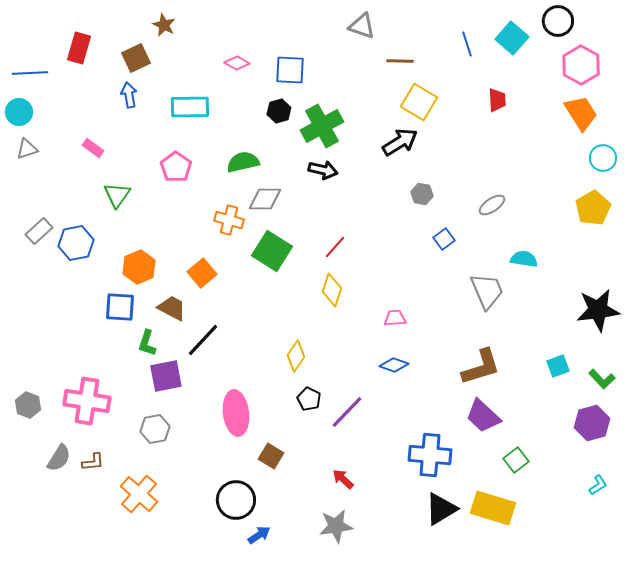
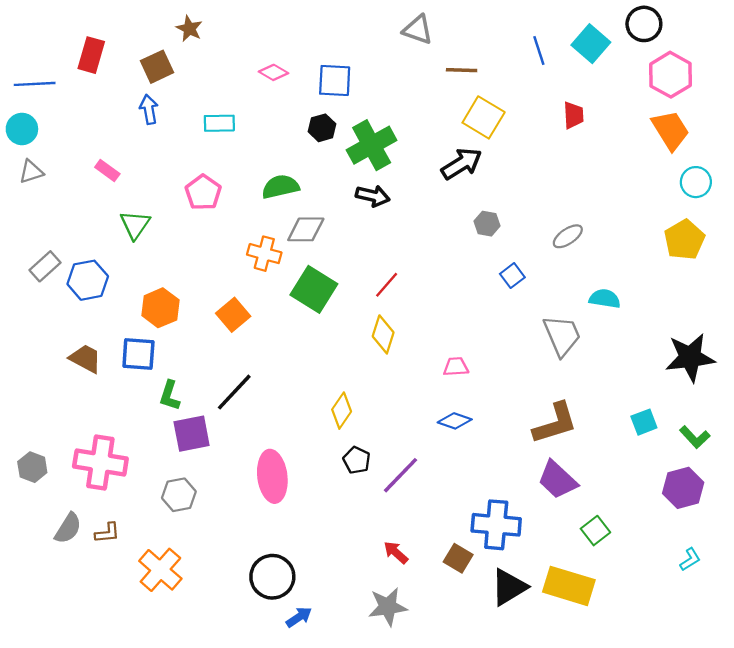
cyan rectangle: (190, 107) -> (219, 123), size x0.7
brown trapezoid: (172, 308) -> (85, 359), moved
brown square: (271, 456) -> (458, 558), moved

